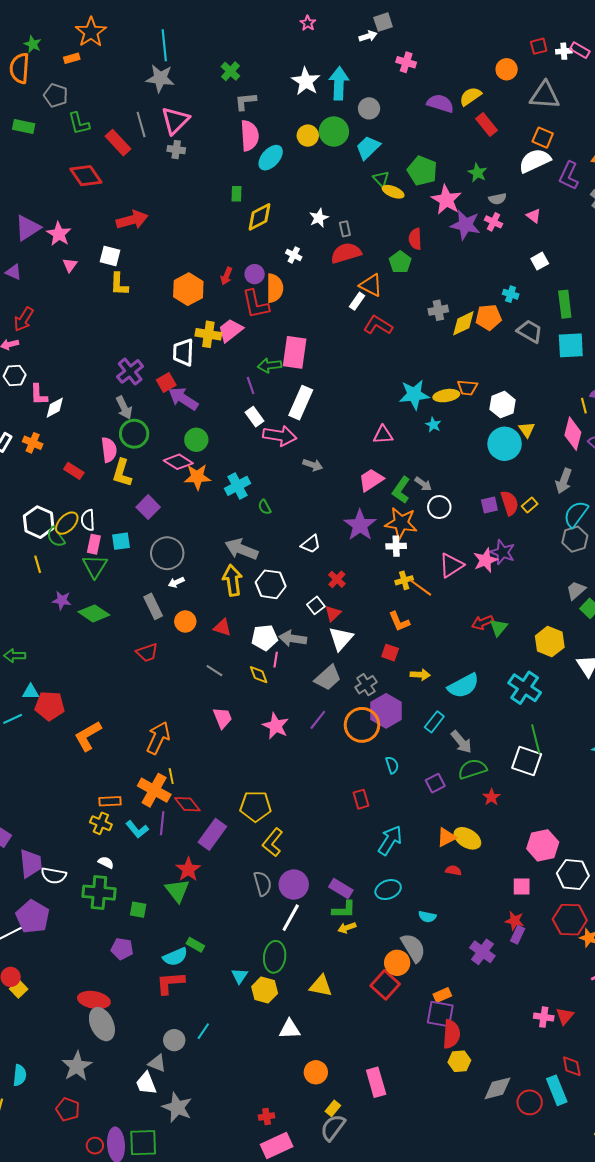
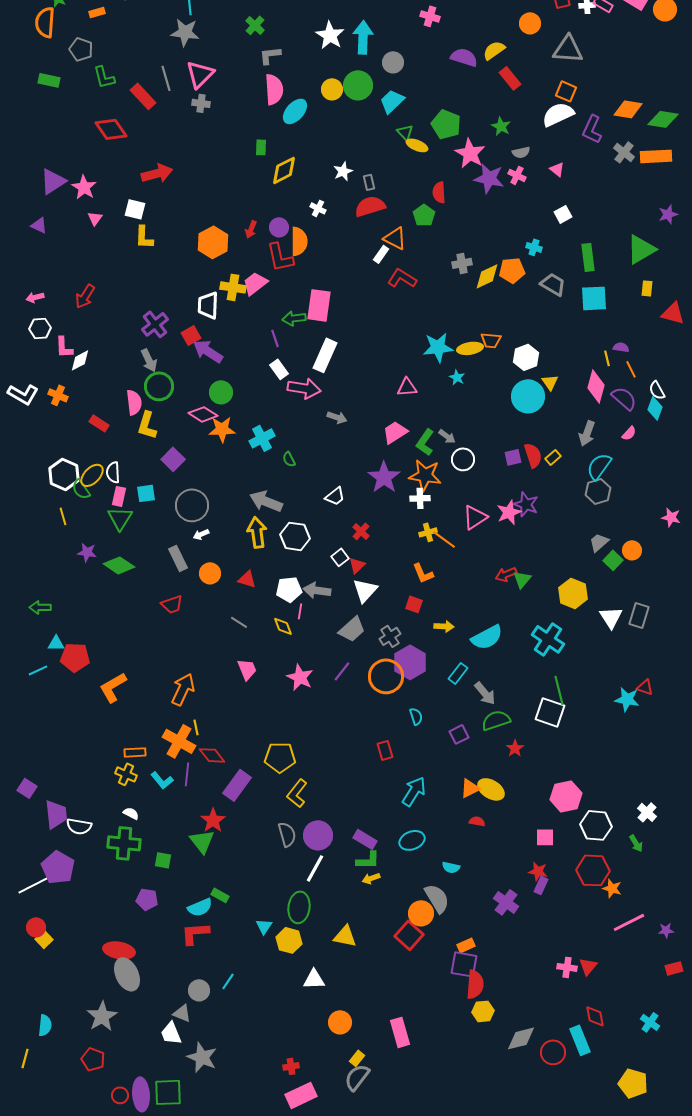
red arrow: (24, 319) -> (85, 296), moved

